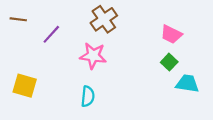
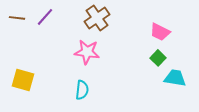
purple line: (51, 34) -> (45, 17), moved

